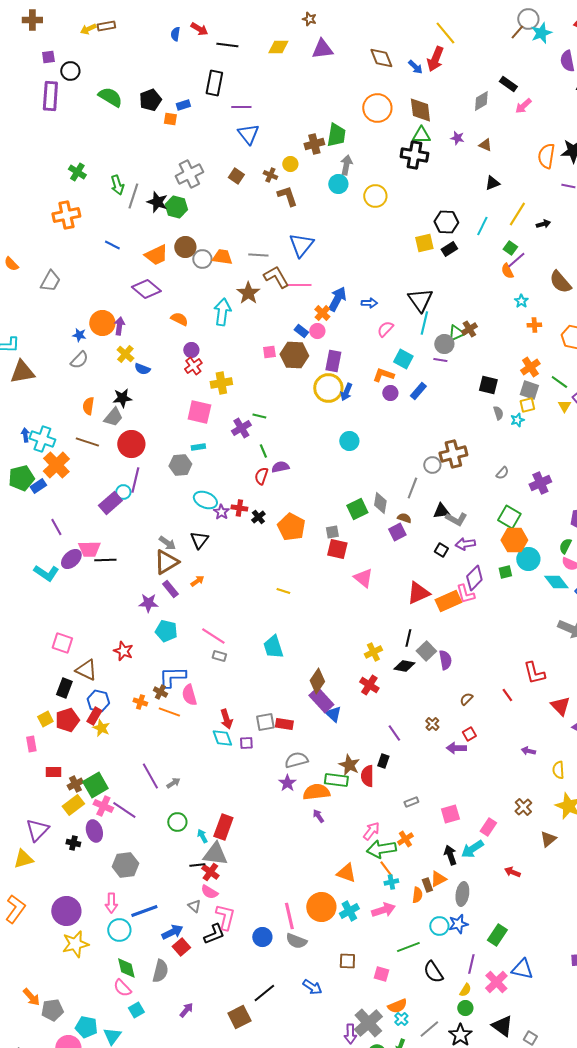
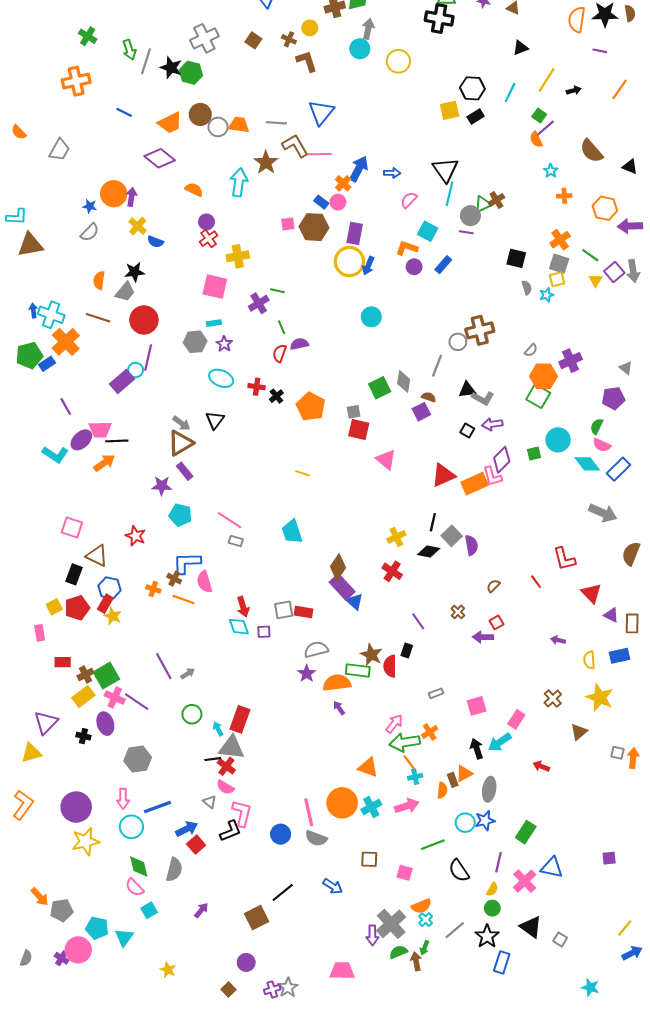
purple star: (221, 512) -> (224, 344), moved
orange hexagon: (514, 540) -> (543, 376), moved
orange arrow: (197, 581) -> (104, 463), moved, size x1.5

